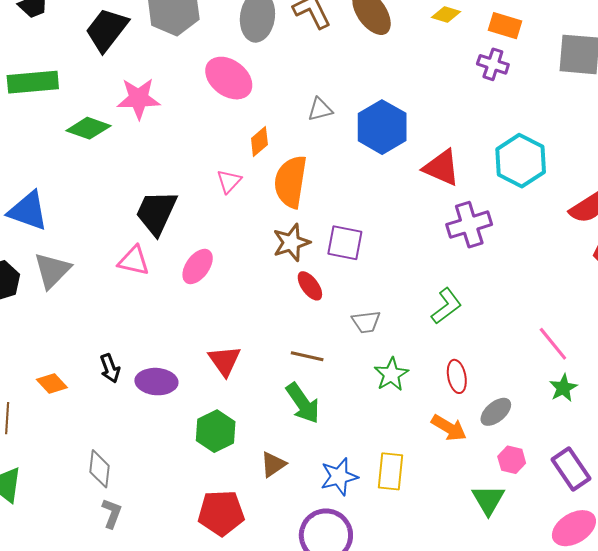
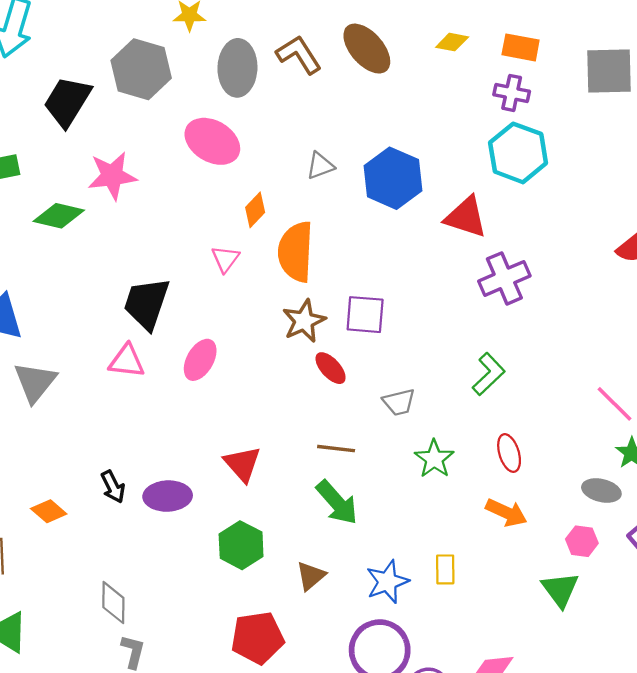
cyan hexagon: (521, 161) -> (518, 153), moved
gray ellipse: (496, 412) -> (601, 490), moved, turned 60
yellow rectangle: (390, 471) -> (445, 569), size x0.7

